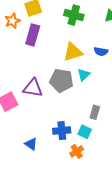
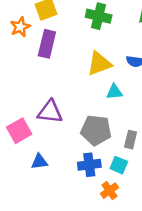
cyan triangle: (84, 75) -> (114, 92), turned 40
gray pentagon: (61, 80) -> (96, 130), moved
blue triangle: (31, 144) -> (39, 162), moved, turned -40

